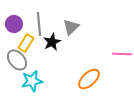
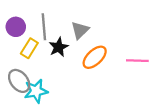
gray ellipse: (17, 60) -> (19, 81), moved
orange ellipse: (89, 79) -> (95, 57), moved

